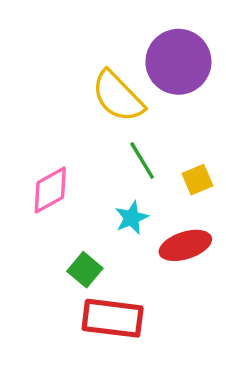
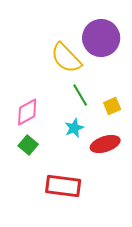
green square: (85, 270) -> (28, 145), moved

